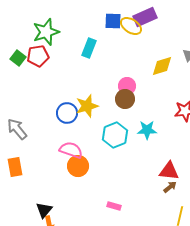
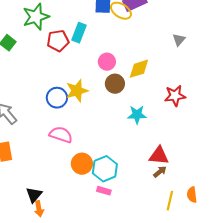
red pentagon: (38, 56) -> (58, 41), moved
yellow diamond: (162, 66) -> (139, 69), moved
pink circle: (127, 86) -> (107, 62), moved
cyan hexagon: (115, 135) -> (105, 169), moved
orange circle: (78, 166) -> (82, 164), moved

